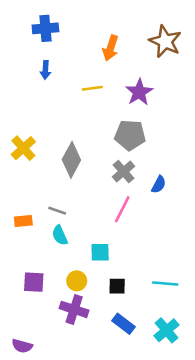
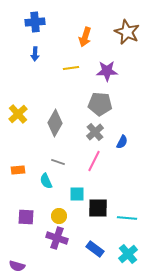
purple star: (139, 92) -> (107, 71), turned 30
gray line: (57, 211) -> (58, 162), moved
black square: (117, 286) -> (98, 208), moved, size x1.5

